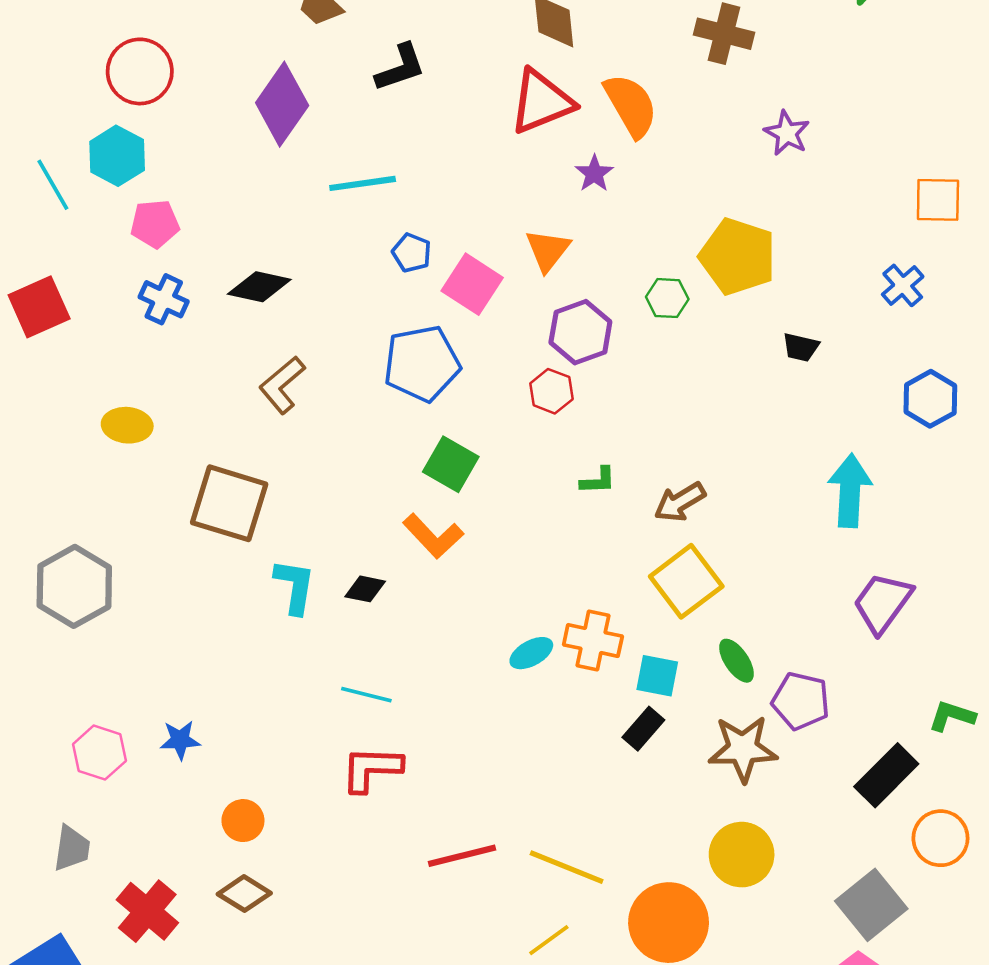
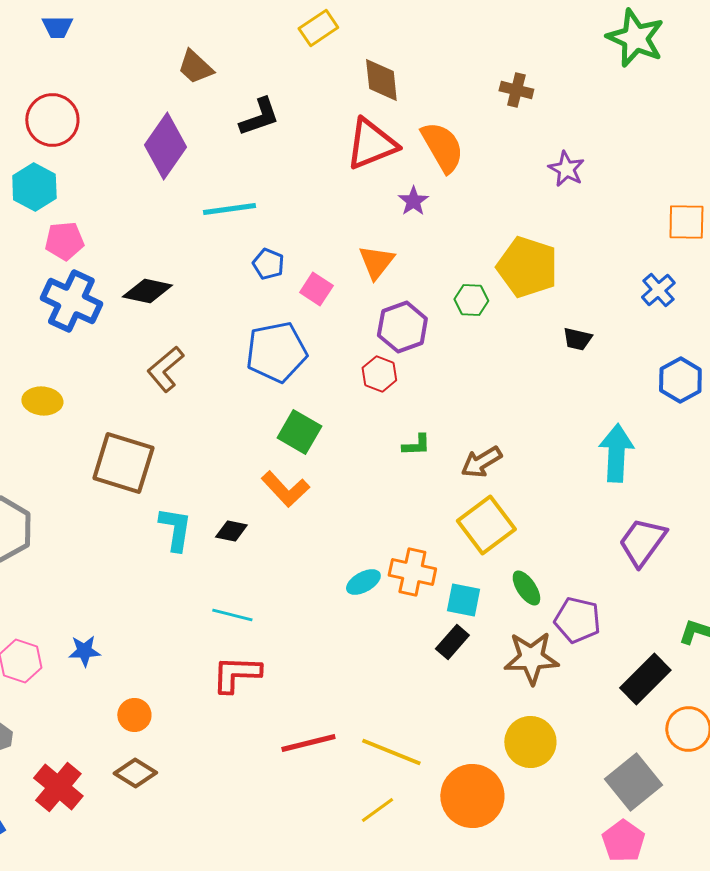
brown cross: (724, 34) -> (516, 90), size x0.7
pink square: (472, 284) -> (316, 289), size x0.7
blue cross: (164, 299) -> (71, 301), size x1.5

